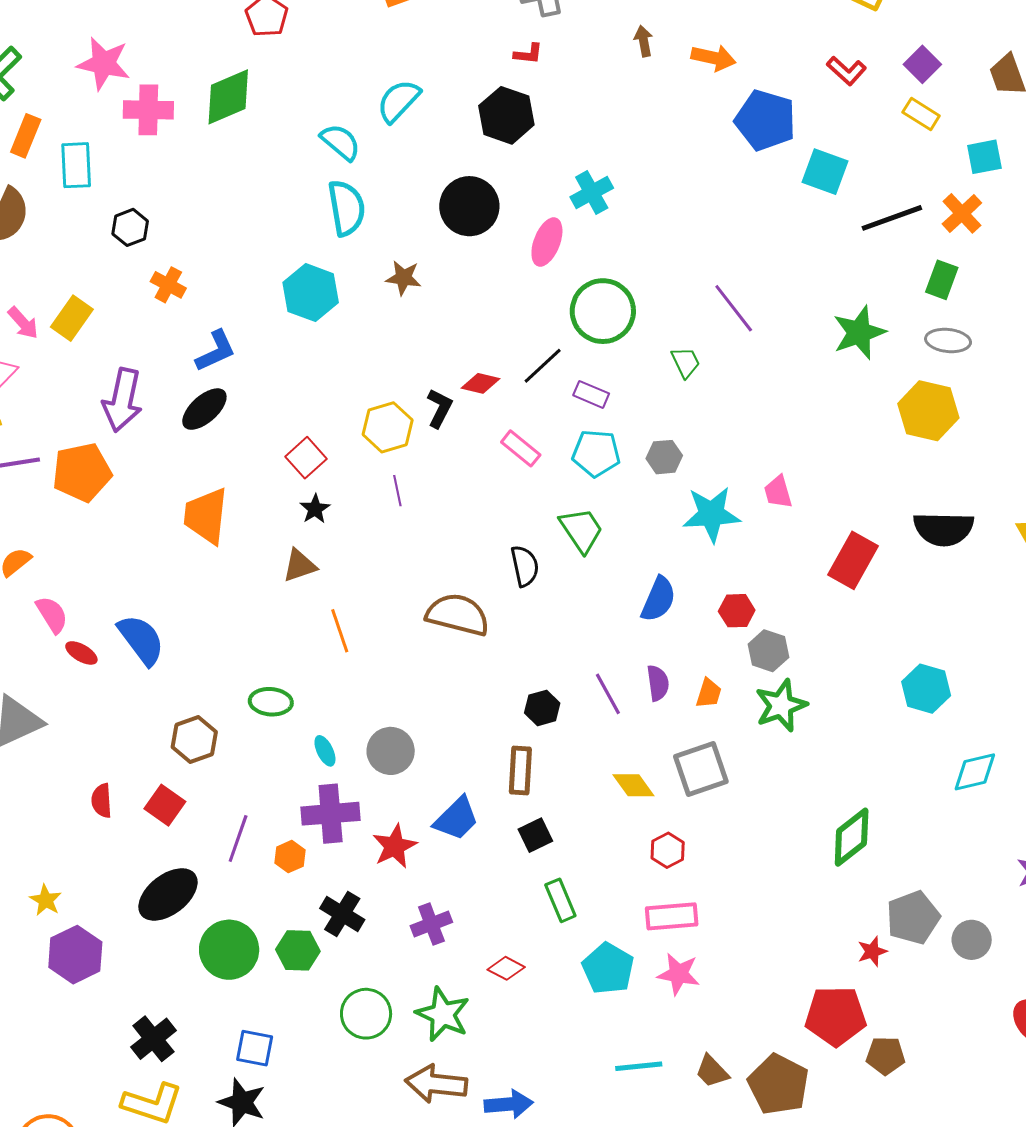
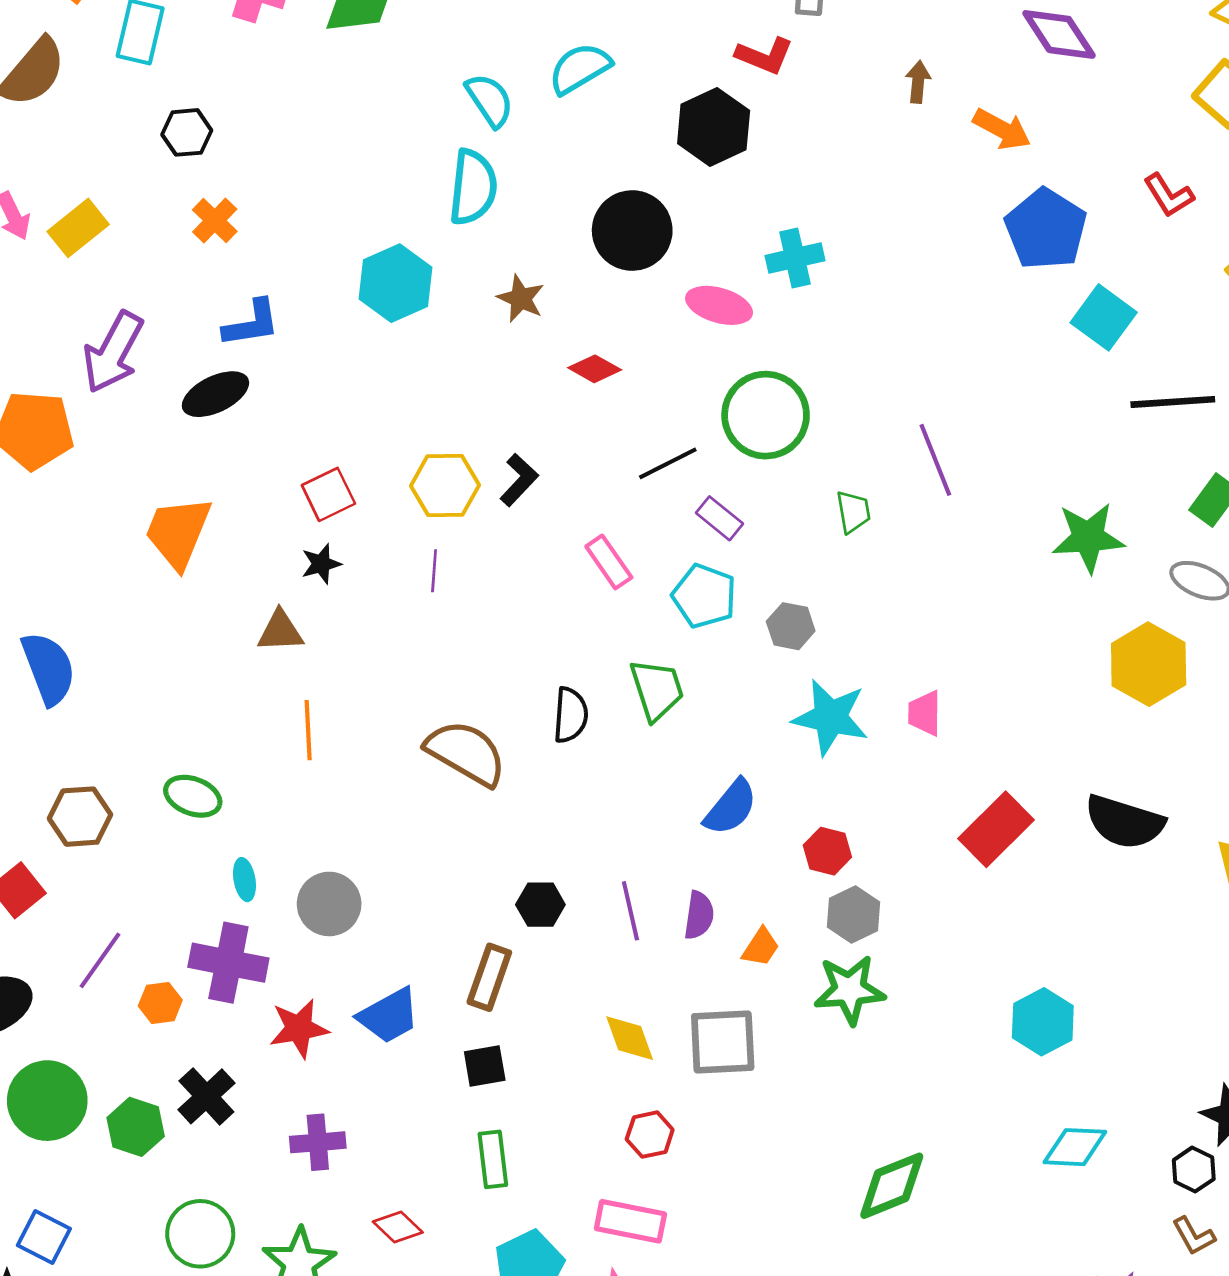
red L-shape: (528, 54) -> (764, 56), size x1.4
pink ellipse: (547, 242) -> (719, 305), turned 69
red diamond: (481, 383) -> (595, 369), moved

